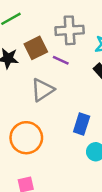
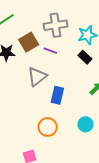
blue rectangle: (82, 124) -> (57, 95), moved
orange circle: (26, 138) -> (48, 127), moved, size x0.7

